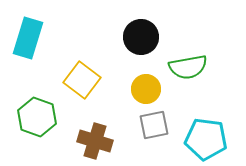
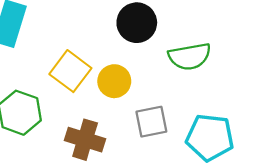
yellow circle: (146, 89) -> (114, 81), moved

